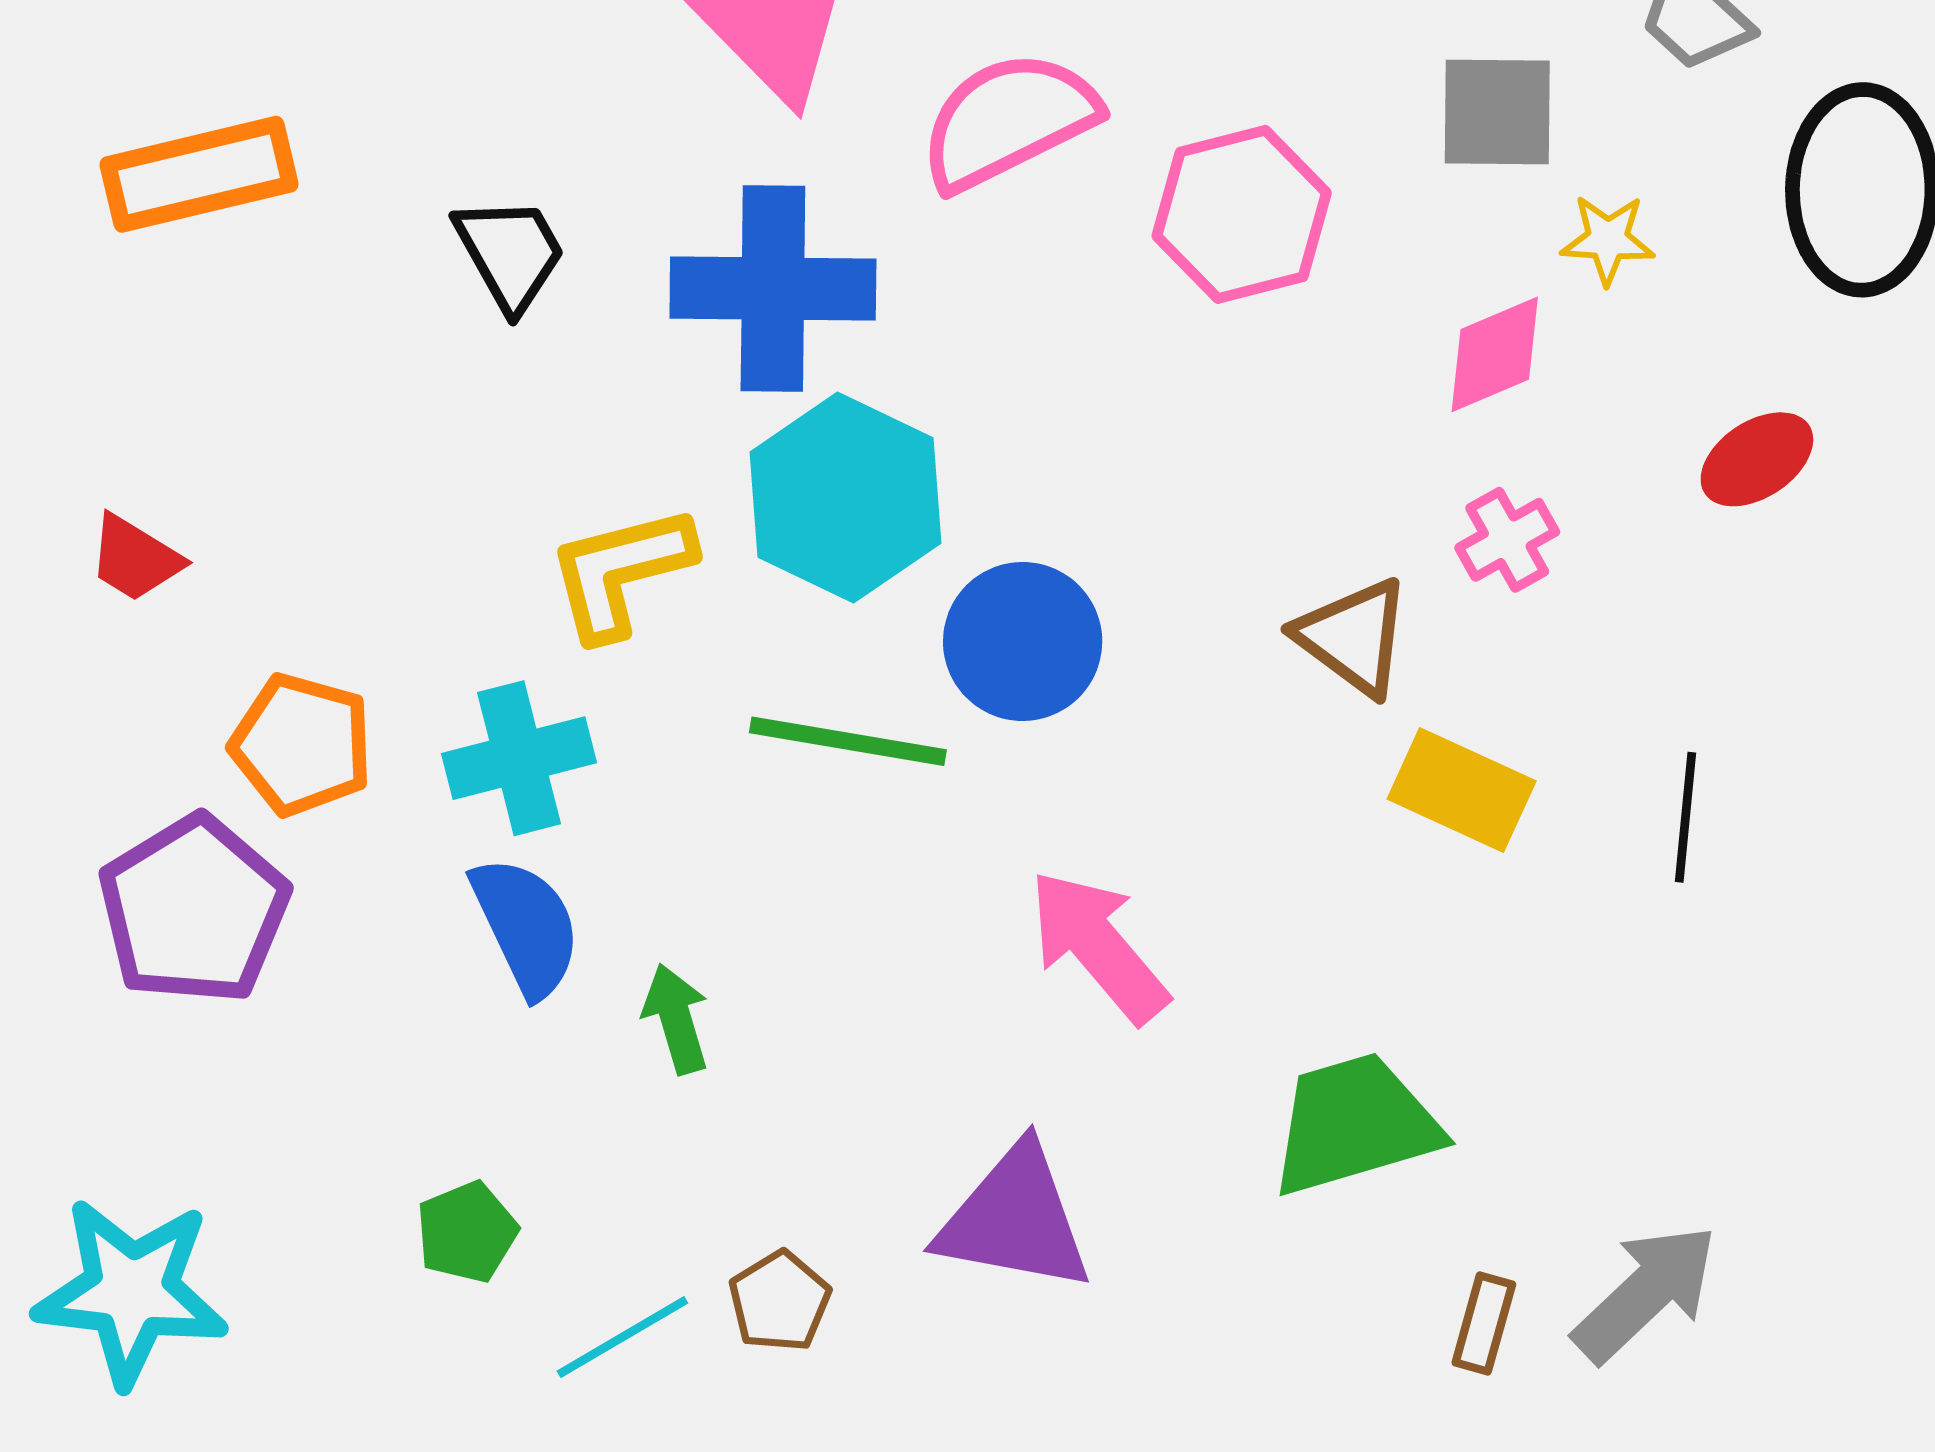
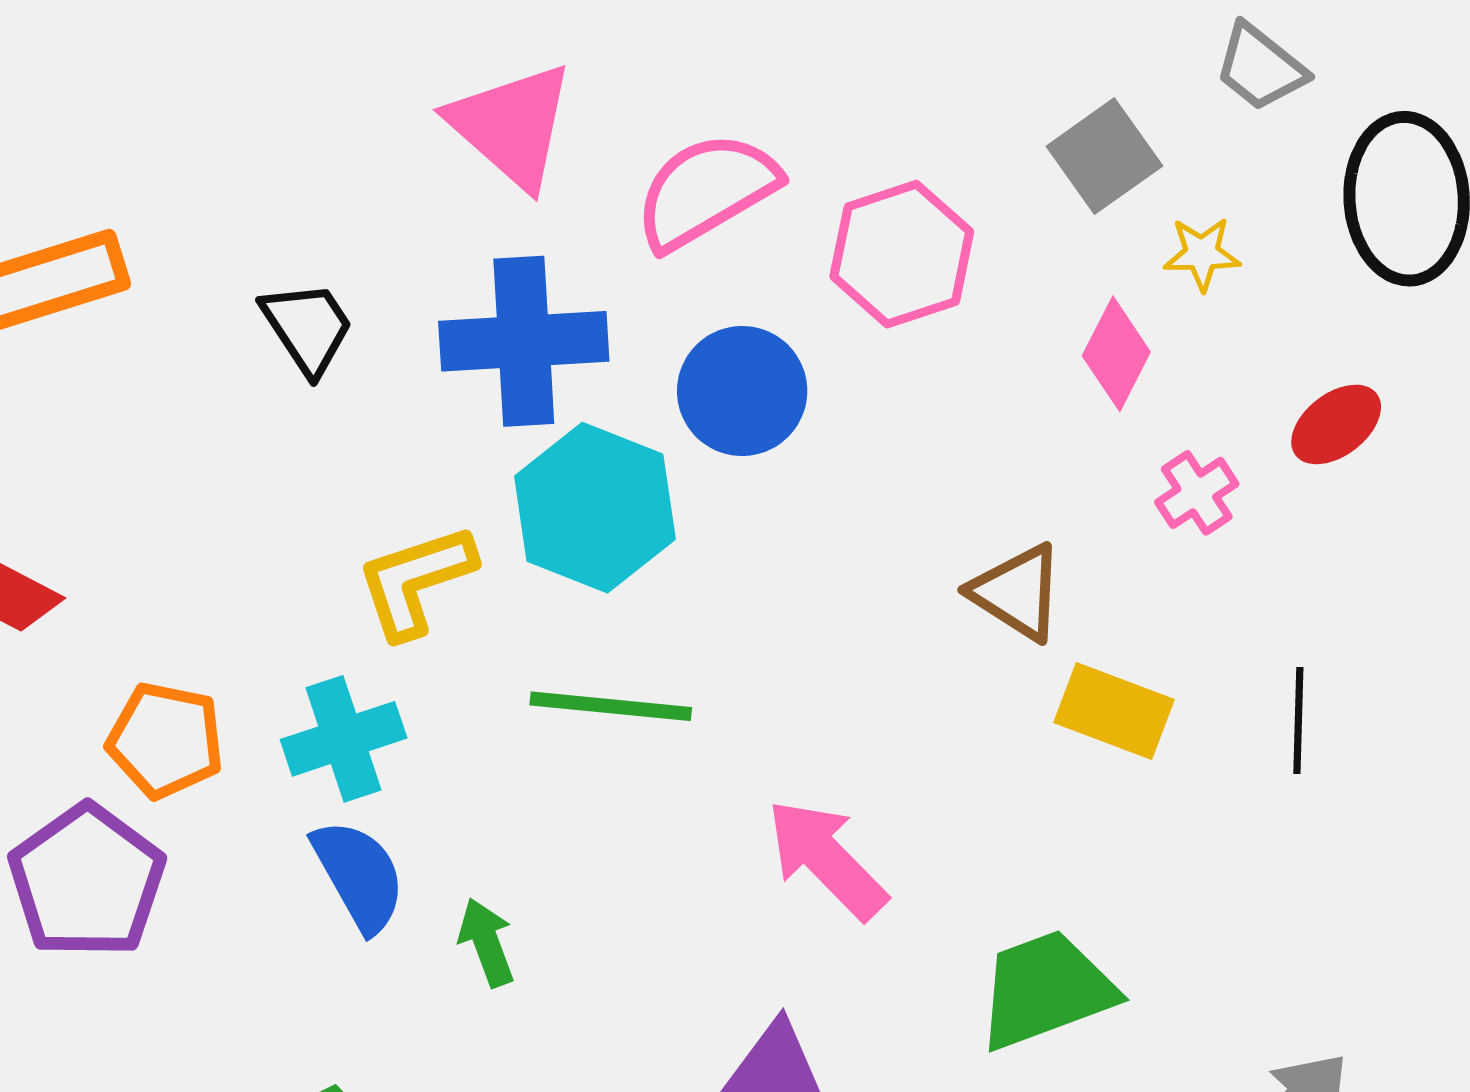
gray square: (1497, 112) -> (1104, 156), turned -32
pink diamond: (1495, 354) -> (1116, 354), turned -36
pink cross: (1507, 540) -> (1197, 493), moved
blue circle: (1023, 641) -> (742, 391), moved

